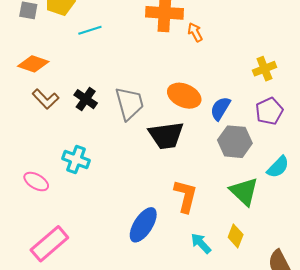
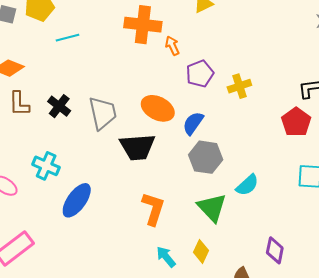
brown L-shape: (46, 99) -> (19, 104), turned 40
purple pentagon: (269, 111) -> (200, 74), moved
blue ellipse: (143, 225) -> (77, 200), moved

